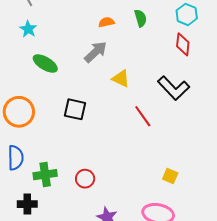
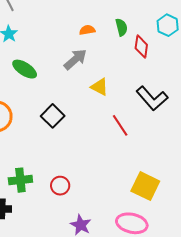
red diamond: (183, 44) -> (141, 47), moved
black square: (75, 109) -> (53, 116), turned 30
yellow square: (170, 176) -> (145, 186), size x1.8

